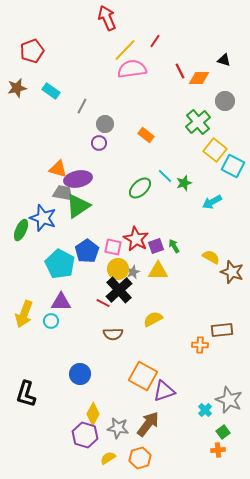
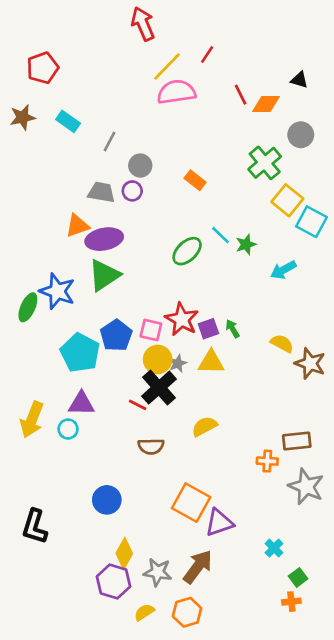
orange triangle: (58, 169) -> (77, 226), turned -36
gray trapezoid: (63, 193) -> (101, 192), moved
gray star: (229, 400) -> (306, 487), moved

